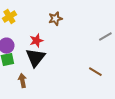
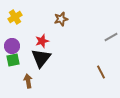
brown line: (95, 72) -> (101, 72), turned 32

